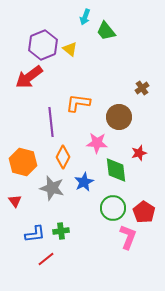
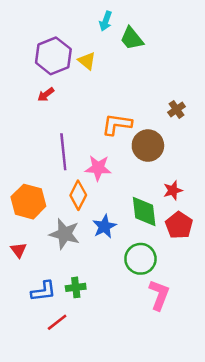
red arrow: (29, 77) -> (46, 94), moved, size x0.5
orange L-shape: (78, 103) -> (117, 124), moved
pink star: (97, 143) -> (98, 168), moved
red pentagon: (144, 212) -> (179, 225), moved

